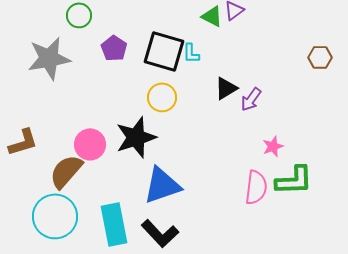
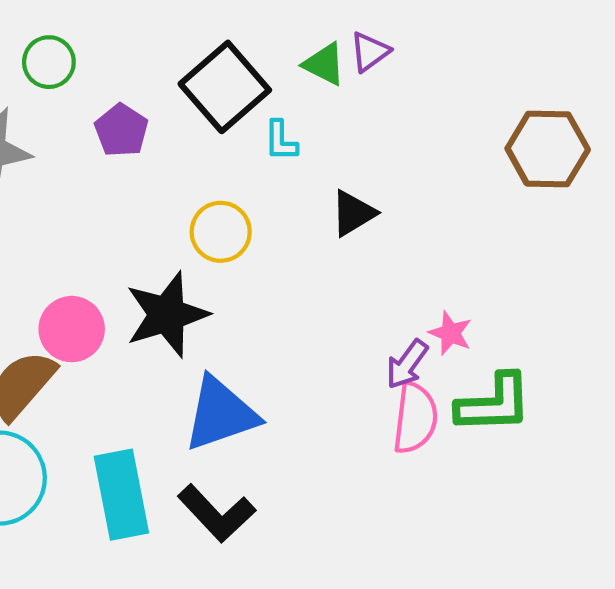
black square: (164, 51) -> (225, 87), moved, turned 33
brown hexagon: (320, 57) -> (548, 149), size x1.6
purple arrow: (251, 99) -> (407, 364), moved
pink star: (273, 146) -> (450, 333), turned -30

